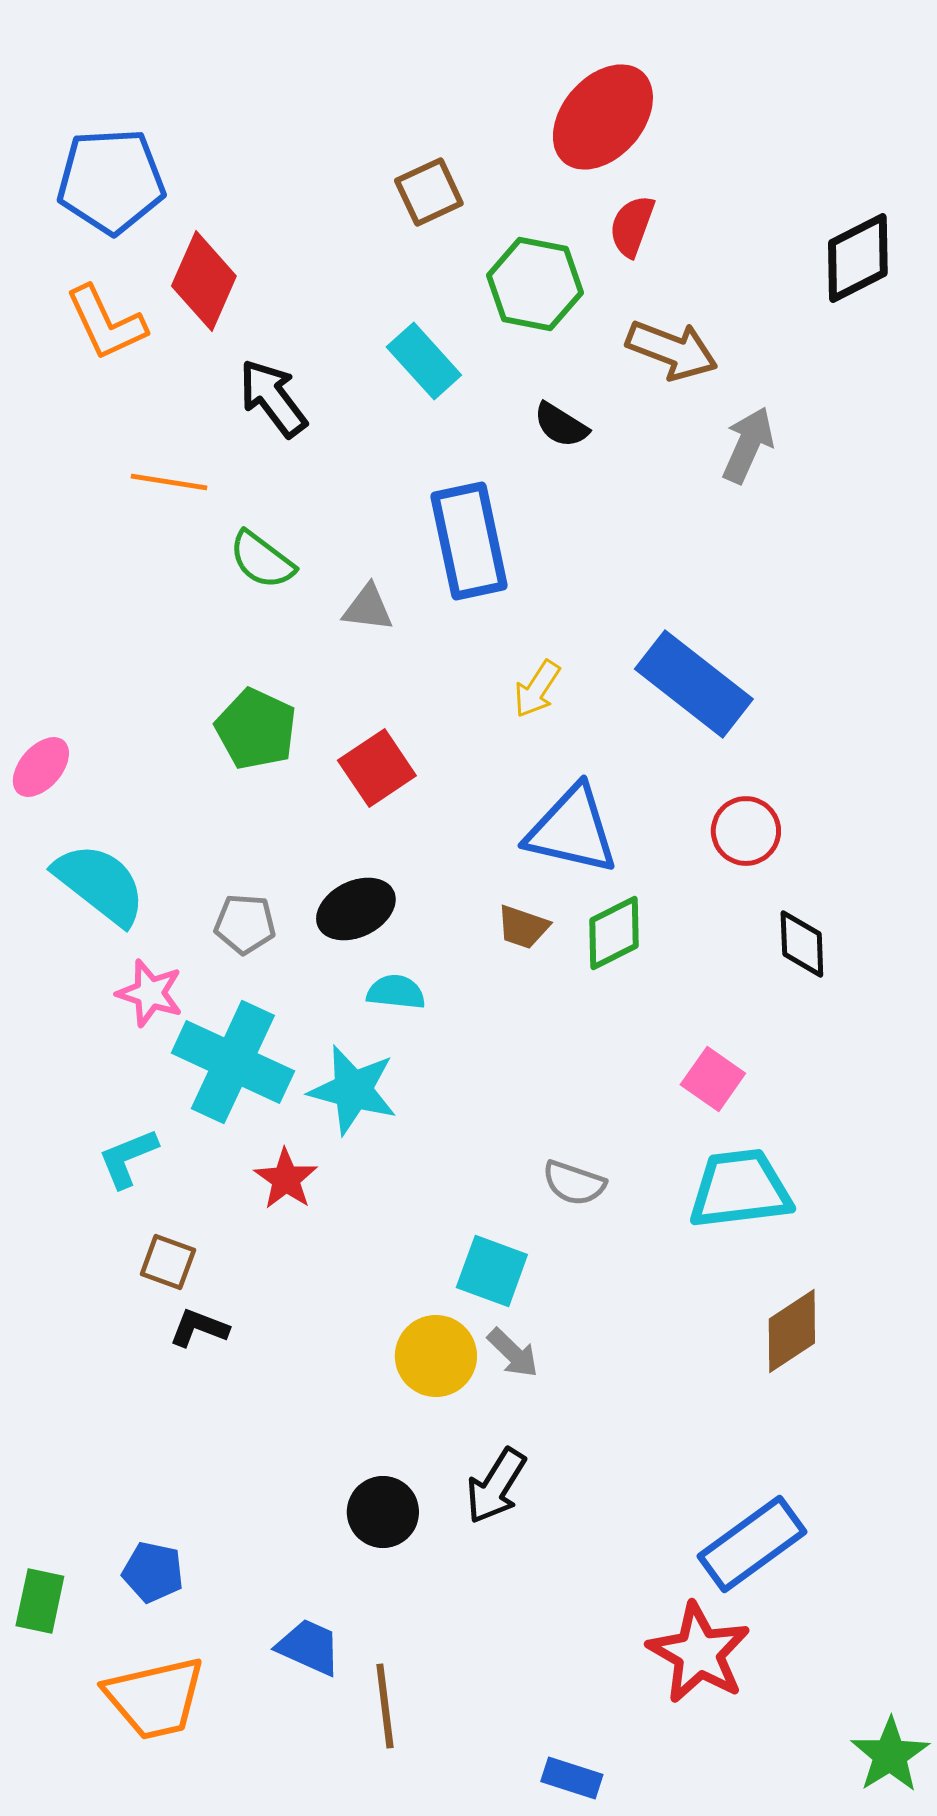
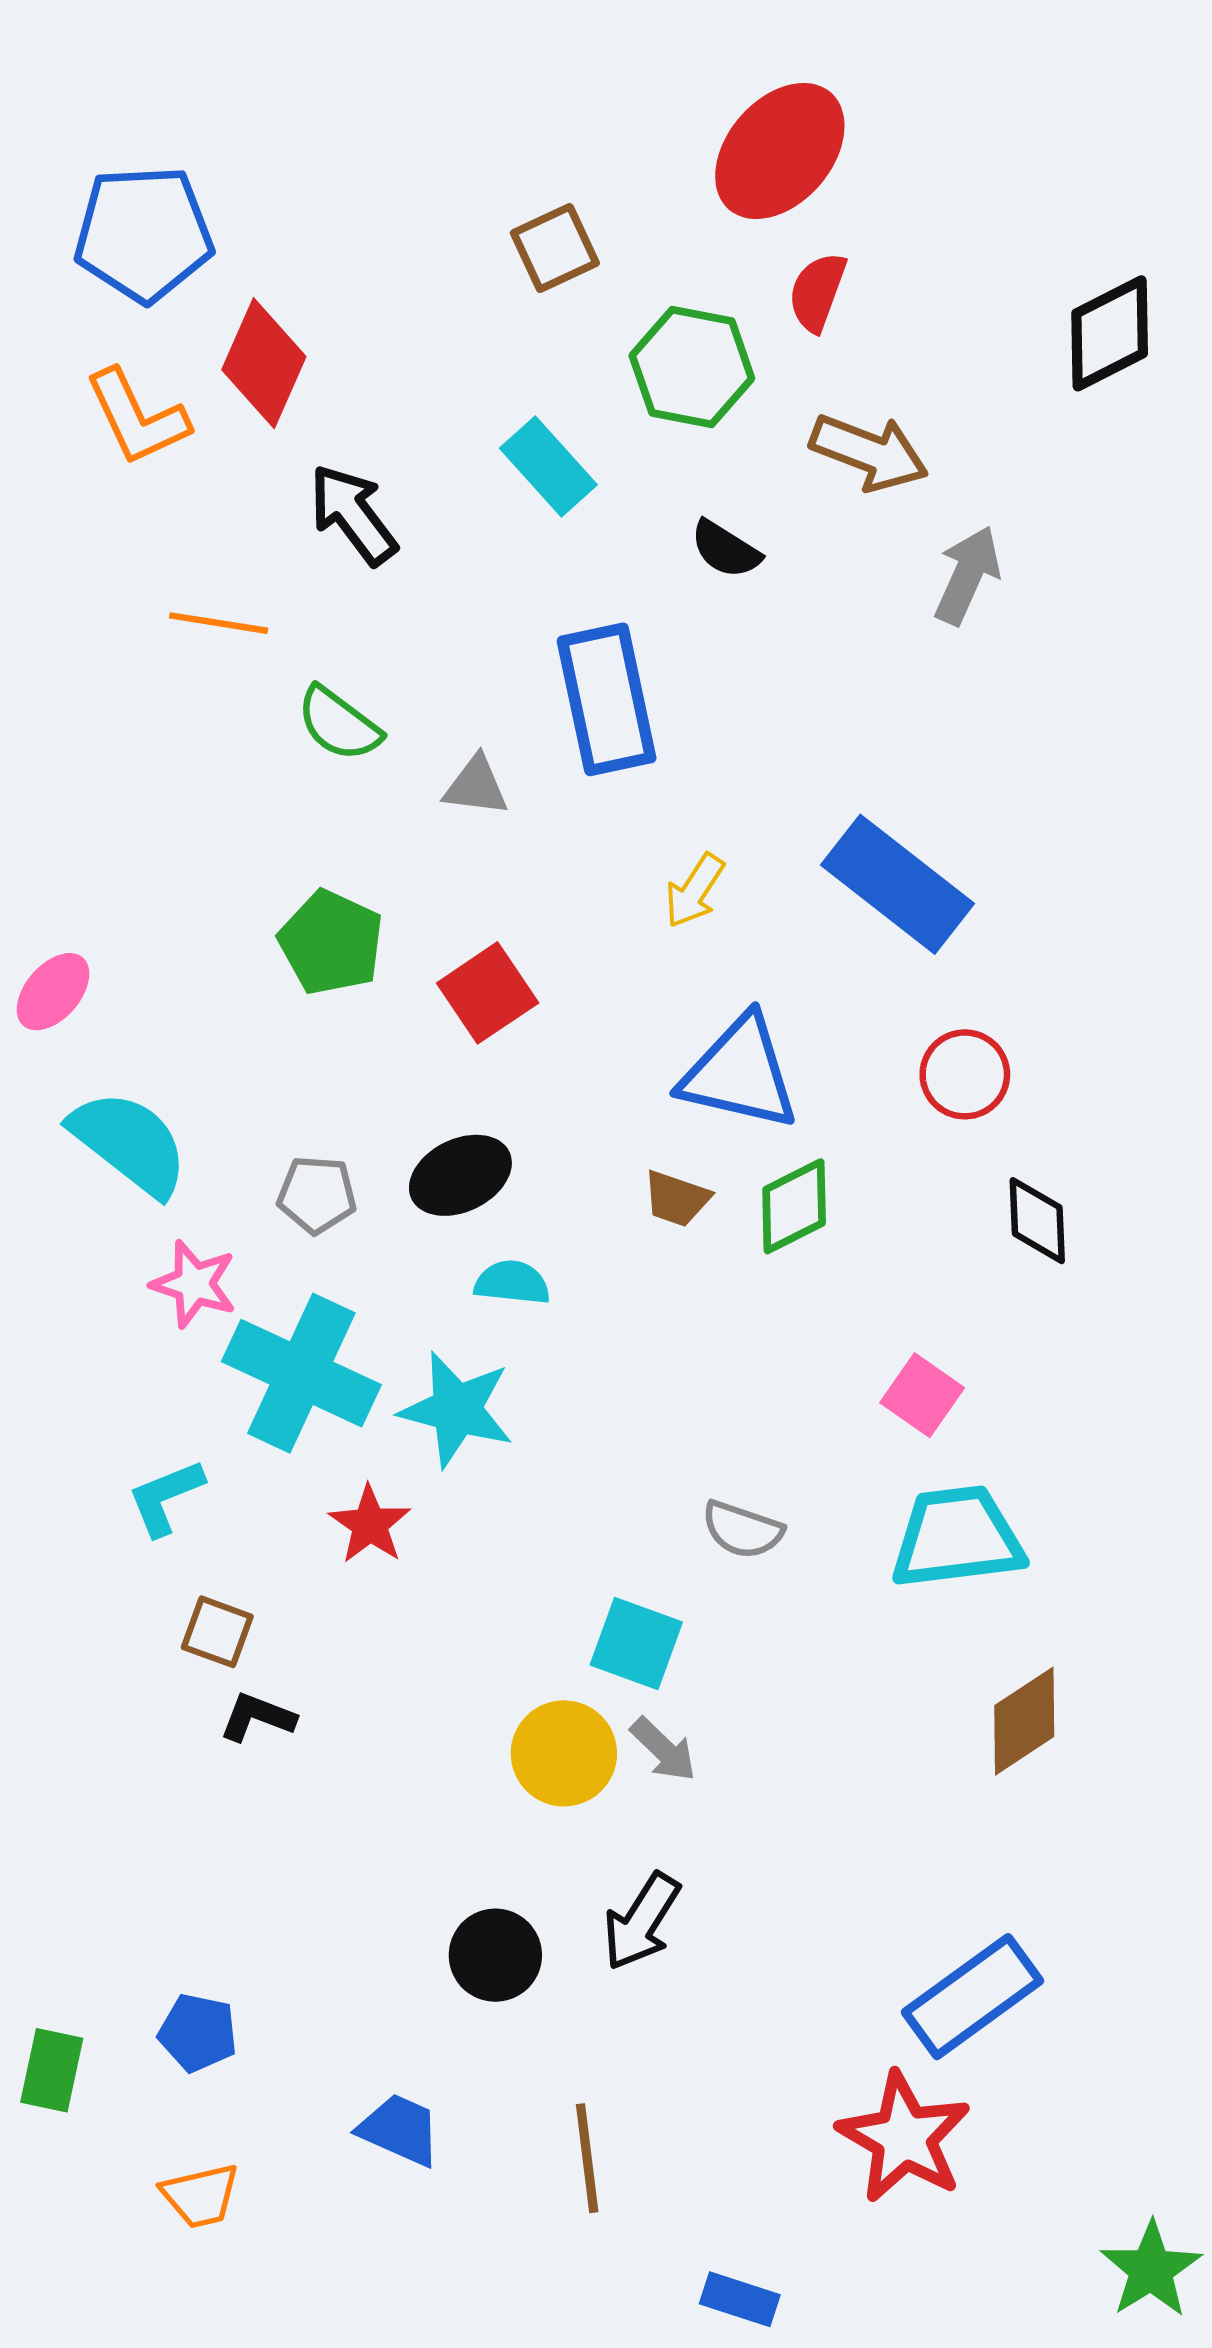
orange trapezoid: (155, 1698) -> (200, 2196), size x0.6
brown line: (385, 1706) -> (587, 2158), moved

